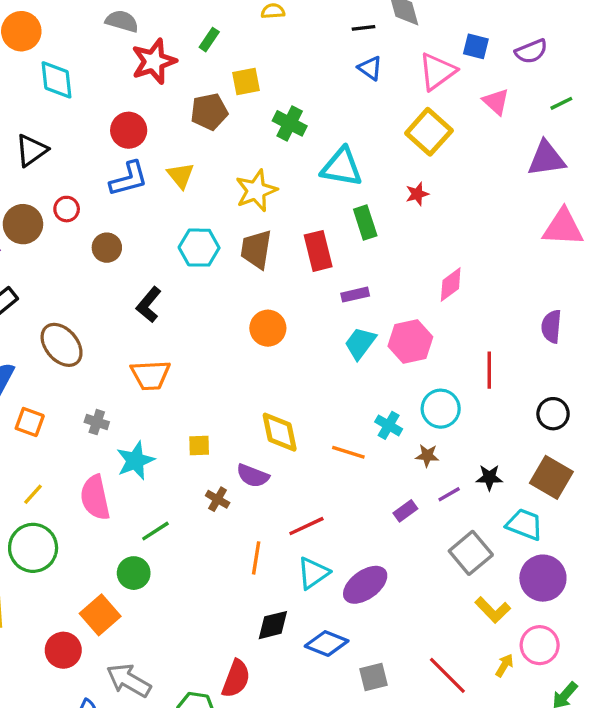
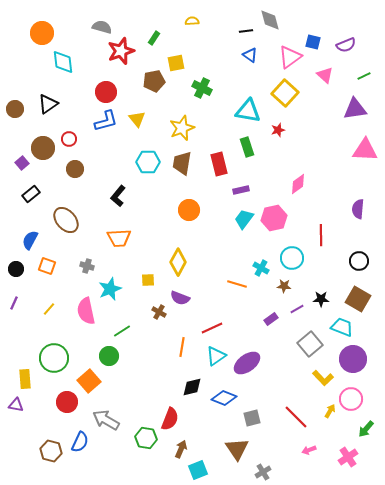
cyan triangle: (342, 167) -> (248, 111), moved
brown circle: (107, 248) -> (75, 169), moved
yellow diamond: (280, 432) -> (178, 262), moved, turned 40
green circle: (33, 548) -> (54, 358), moved

